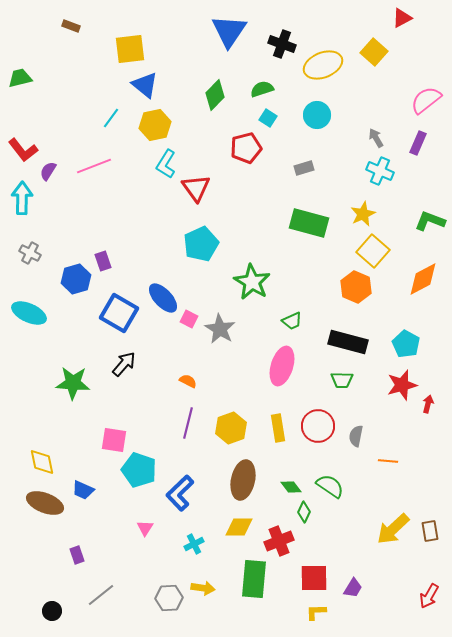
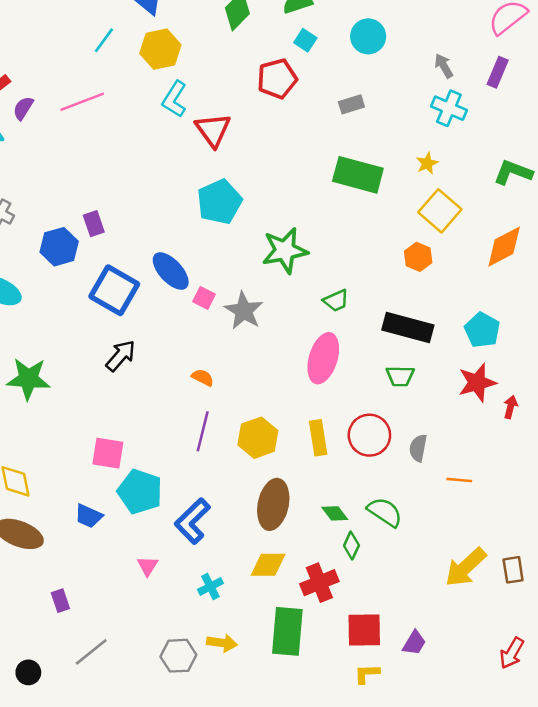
yellow star: (363, 214) -> (427, 163), size x0.7
green star: (252, 282) -> (285, 251), turned 30
orange hexagon: (356, 287) -> (418, 257), size x0.7
green star: (73, 383) -> (28, 379), moved
blue trapezoid: (83, 490) -> (89, 516), moved

